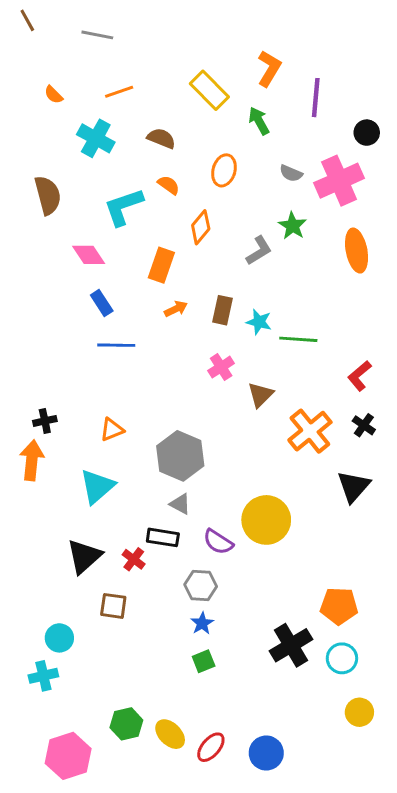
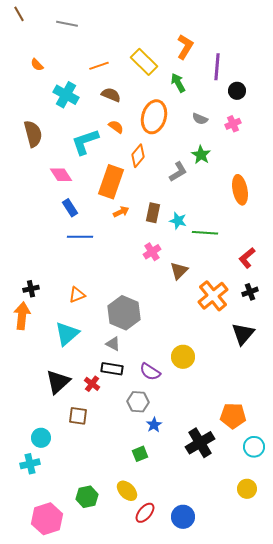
orange line: (119, 92) -> (99, 66), moved
black circle: (367, 133) -> (237, 91), moved
orange ellipse: (224, 170) -> (154, 117), size x1.5
pink cross: (339, 181) -> (233, 124), size x0.5
orange ellipse: (357, 251) -> (240, 190), moved
orange rectangle: (161, 265) -> (111, 182), size x1.4
black cross: (364, 425) -> (250, 292), turned 35
gray triangle: (180, 504) -> (113, 344), moved
yellow circle: (266, 520) -> (183, 357), size x0.7
blue star: (202, 623) -> (154, 425), moved
cyan circle: (342, 658) -> (254, 447), moved
yellow ellipse: (170, 734) -> (127, 491), moved

